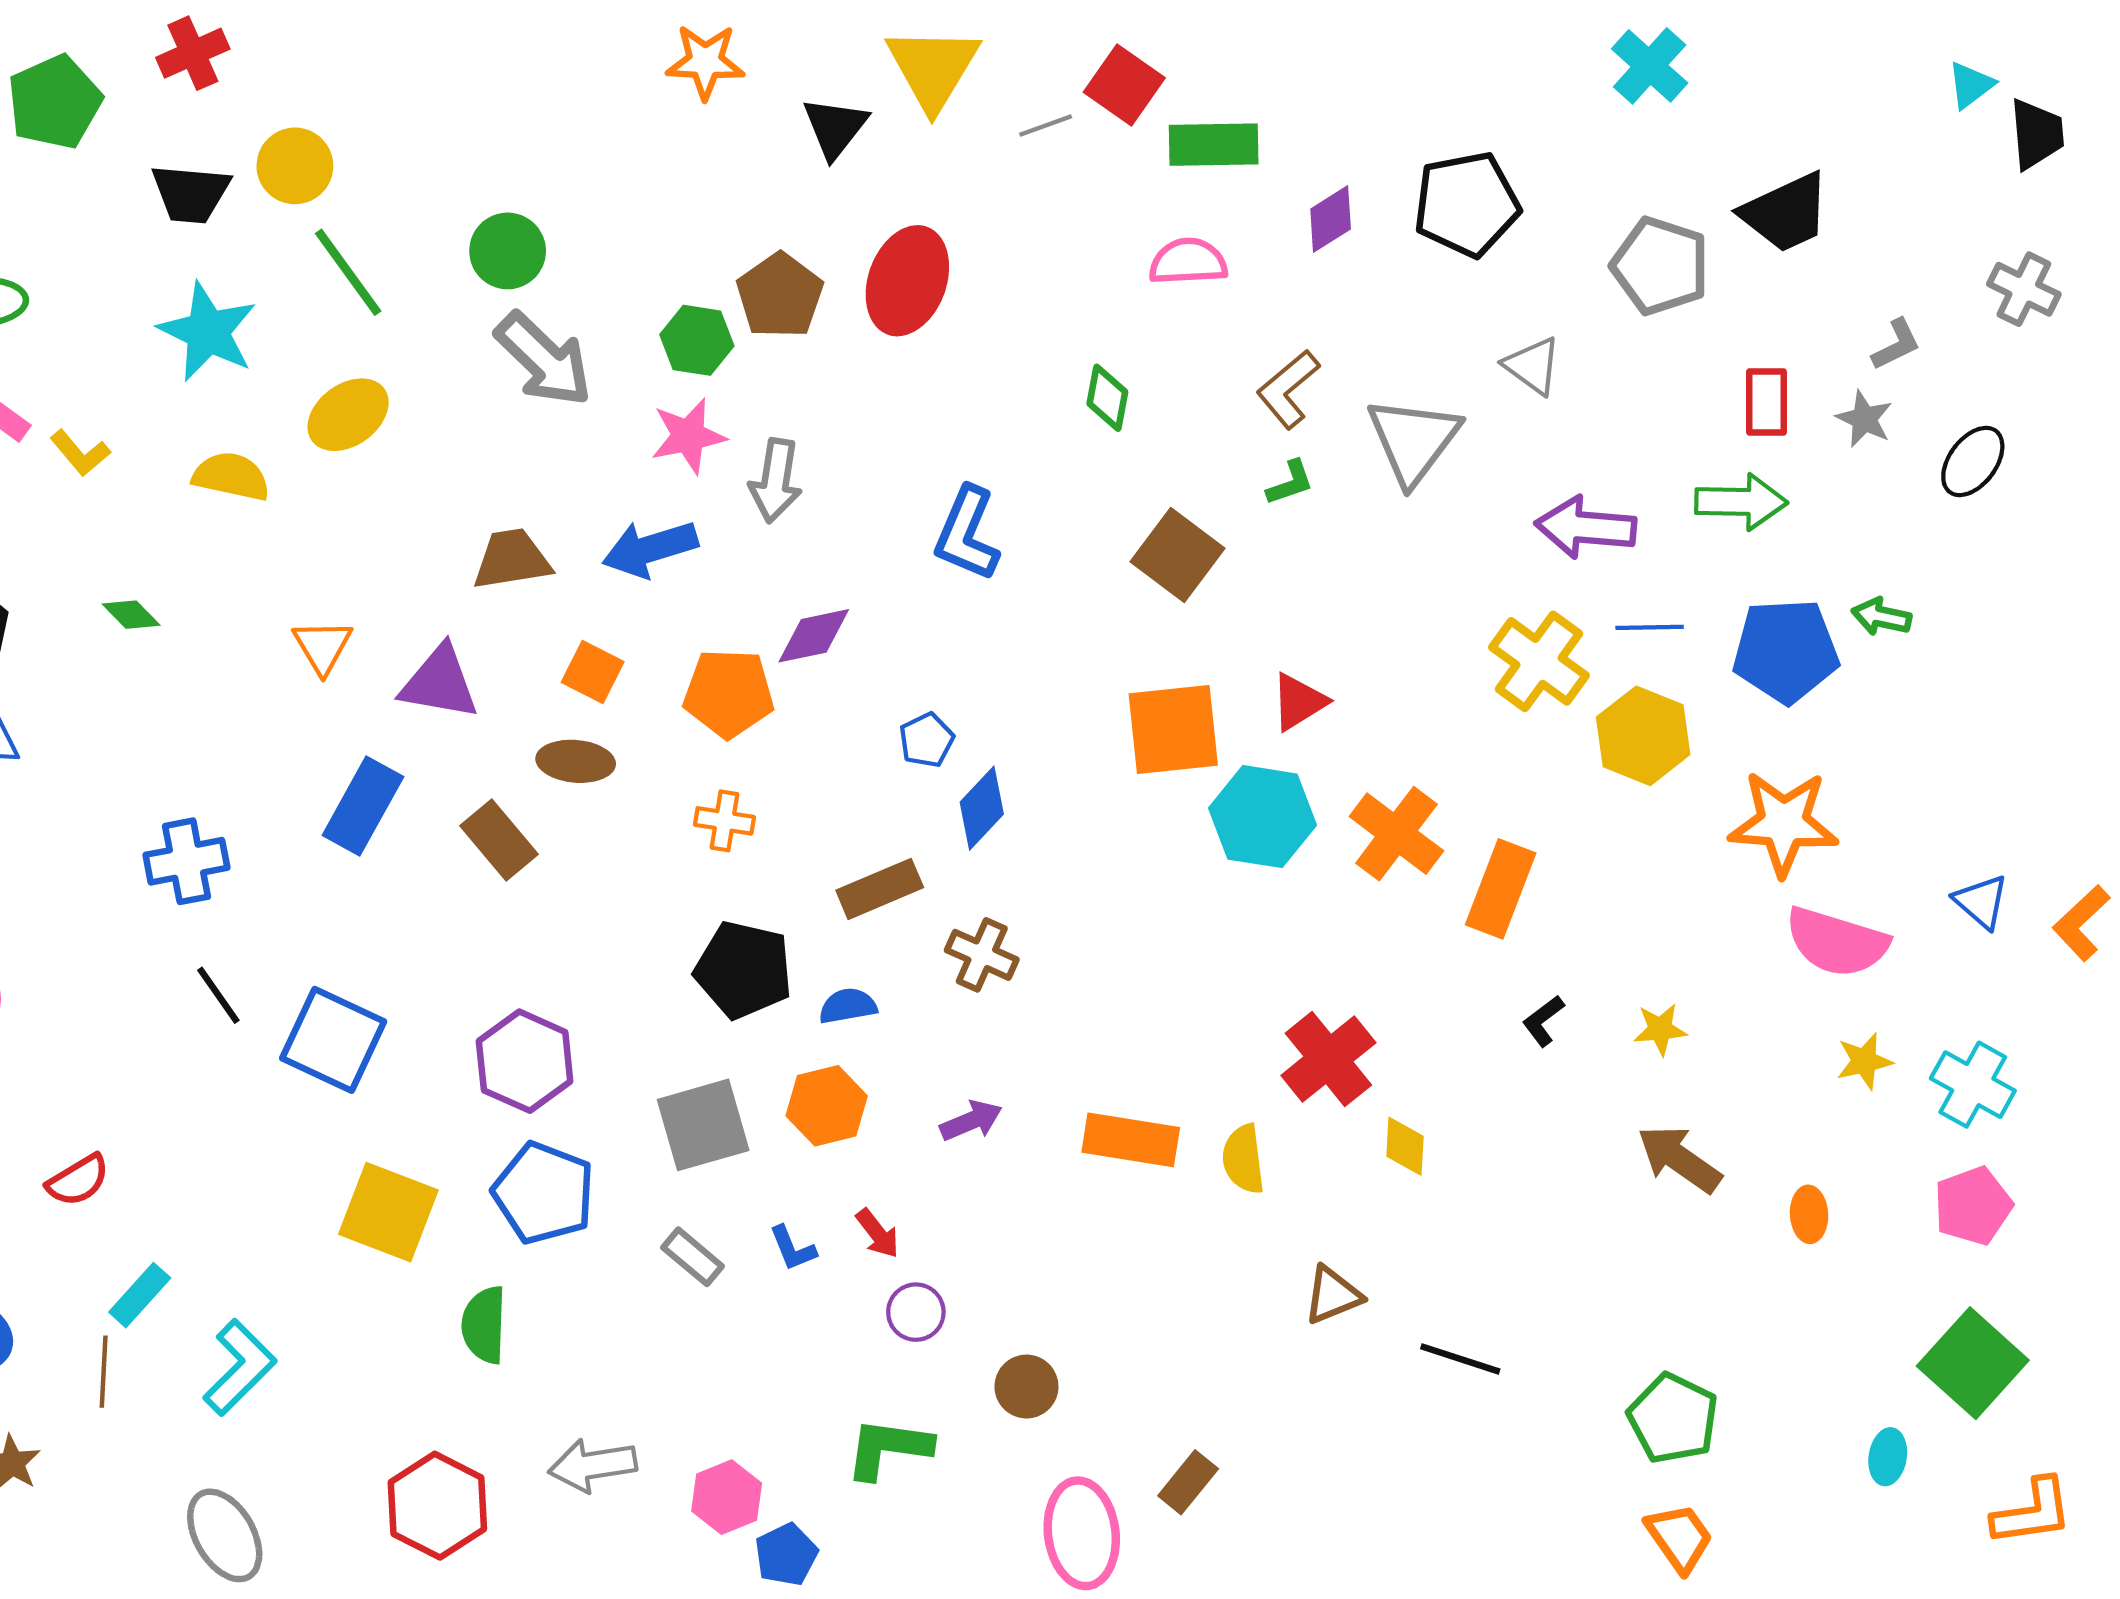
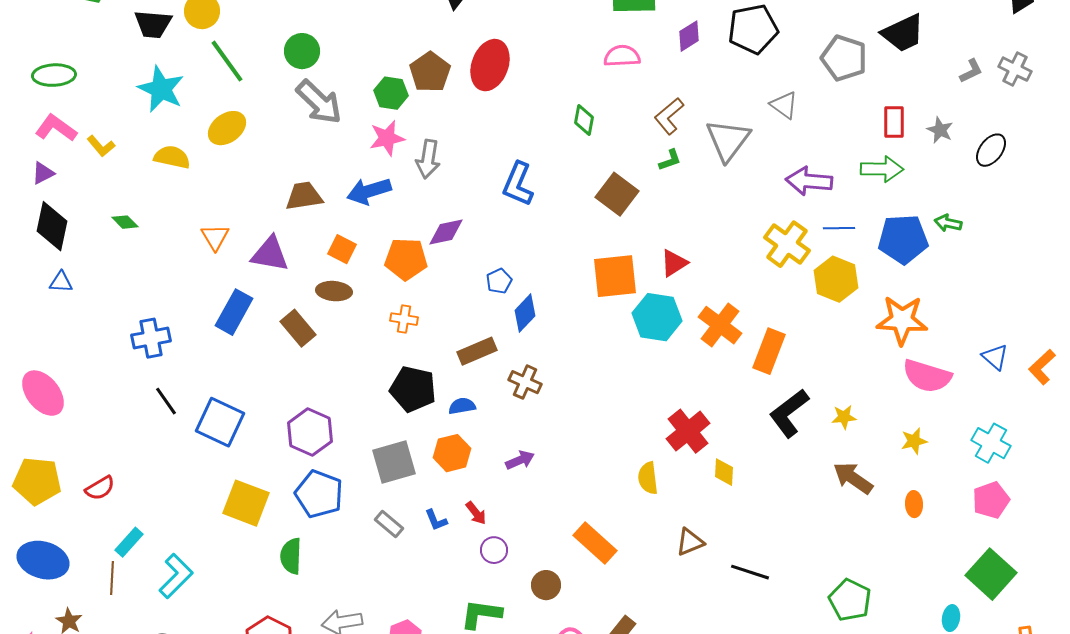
gray L-shape: (1896, 345) -> (971, 71), moved
black L-shape: (1543, 1021) -> (789, 413), size x2.0
yellow star: (1864, 1061) -> (914, 441), moved
orange rectangle: (1131, 1140) -> (595, 543), moved, turned 33

